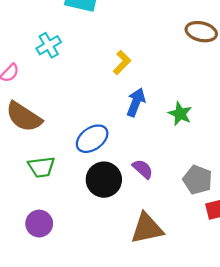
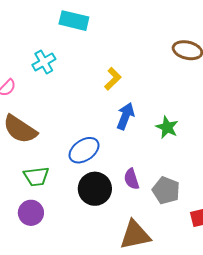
purple semicircle: (143, 169) -> (131, 179), turned -150
gray pentagon: (198, 180) -> (166, 190), moved
purple circle: (39, 224) -> (31, 213), moved

